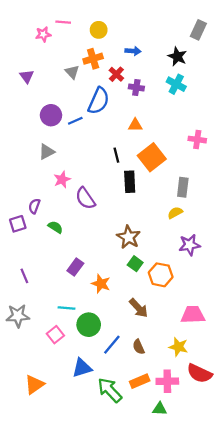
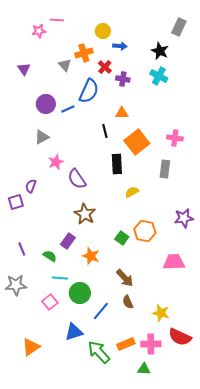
yellow circle: (99, 30) -> (103, 31), moved
pink cross: (197, 140) -> (175, 138), moved
black line: (116, 155) -> (105, 131), moved
yellow semicircle: (175, 213) -> (132, 192), moved
green semicircle: (55, 227) -> (50, 256), moved
brown star: (129, 237) -> (85, 214), moved
purple star: (190, 245) -> (184, 218), moved
orange hexagon: (161, 275) -> (145, 231), moved
pink trapezoid: (193, 315) -> (174, 262), moved
brown semicircle: (139, 347) -> (128, 302), moved

